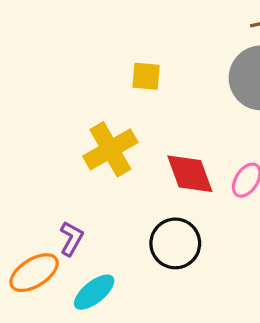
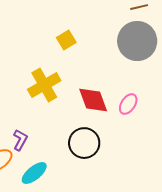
yellow square: (146, 76) -> (66, 40), turned -36

